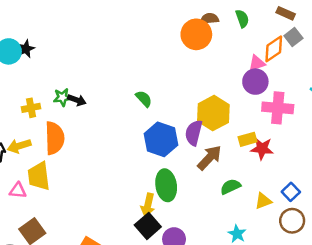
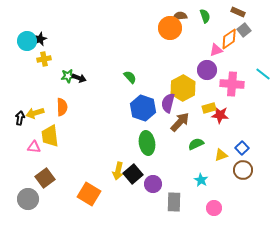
purple circle: (255, 82) -> (207, 70), moved
yellow cross: (31, 108) -> (44, 59), moved
orange semicircle: (55, 138) -> (62, 107), size x0.7
yellow arrow: (148, 205) -> (118, 171), moved

